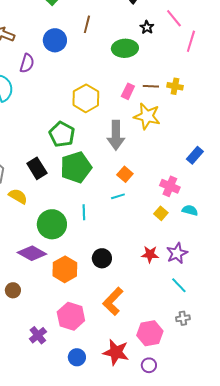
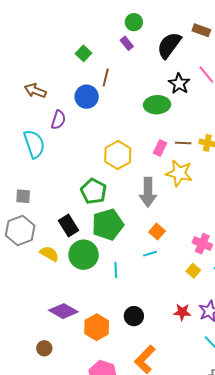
brown line: (87, 24) -> (106, 78), moved
black star: (147, 27) -> (179, 84), size x1.5
green circle: (52, 224) -> (84, 255), moved

